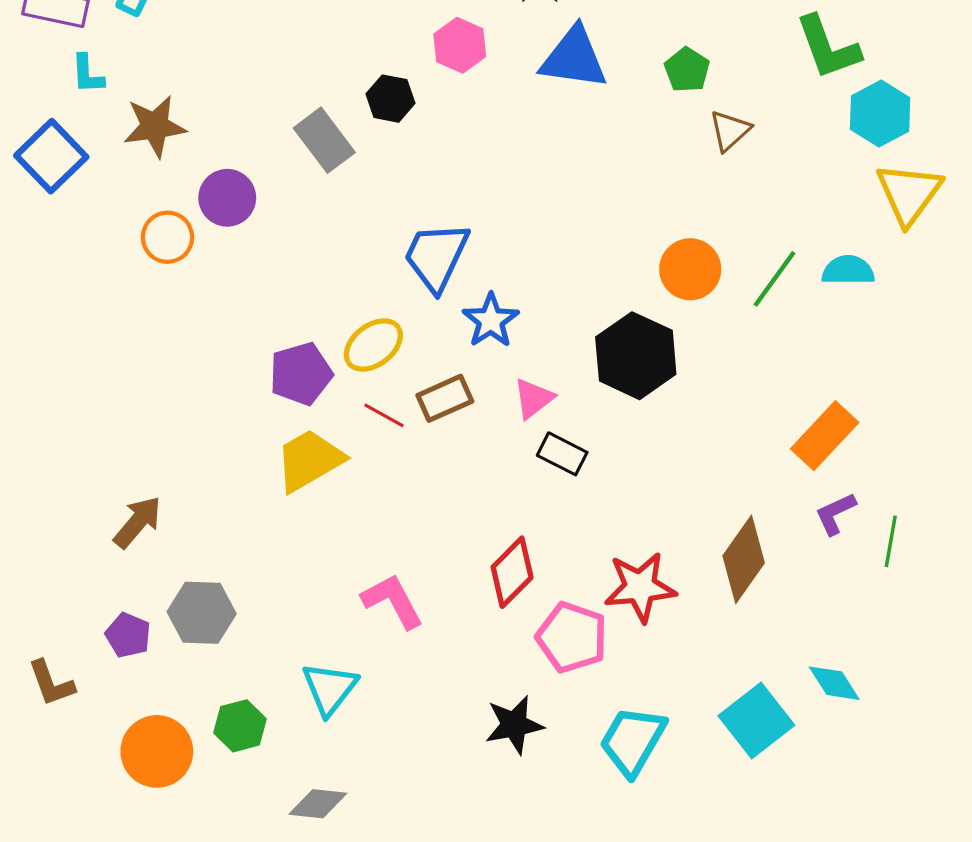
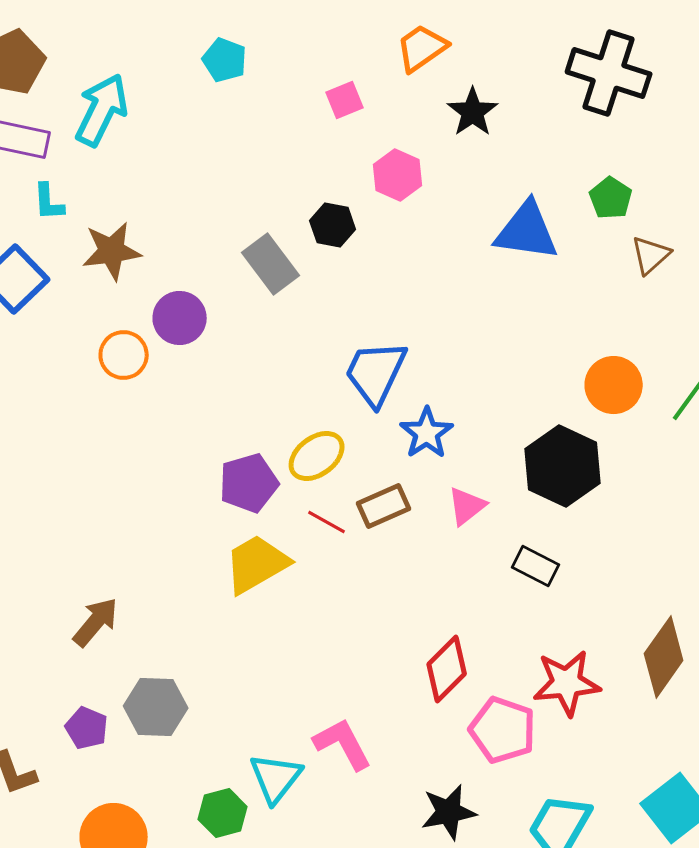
blue triangle: (574, 58) -> (527, 231), moved
black rectangle: (562, 454) -> (536, 566), moved
pink L-shape: (393, 601) -> (343, 744), moved
green hexagon: (240, 726) -> (223, 813), moved

